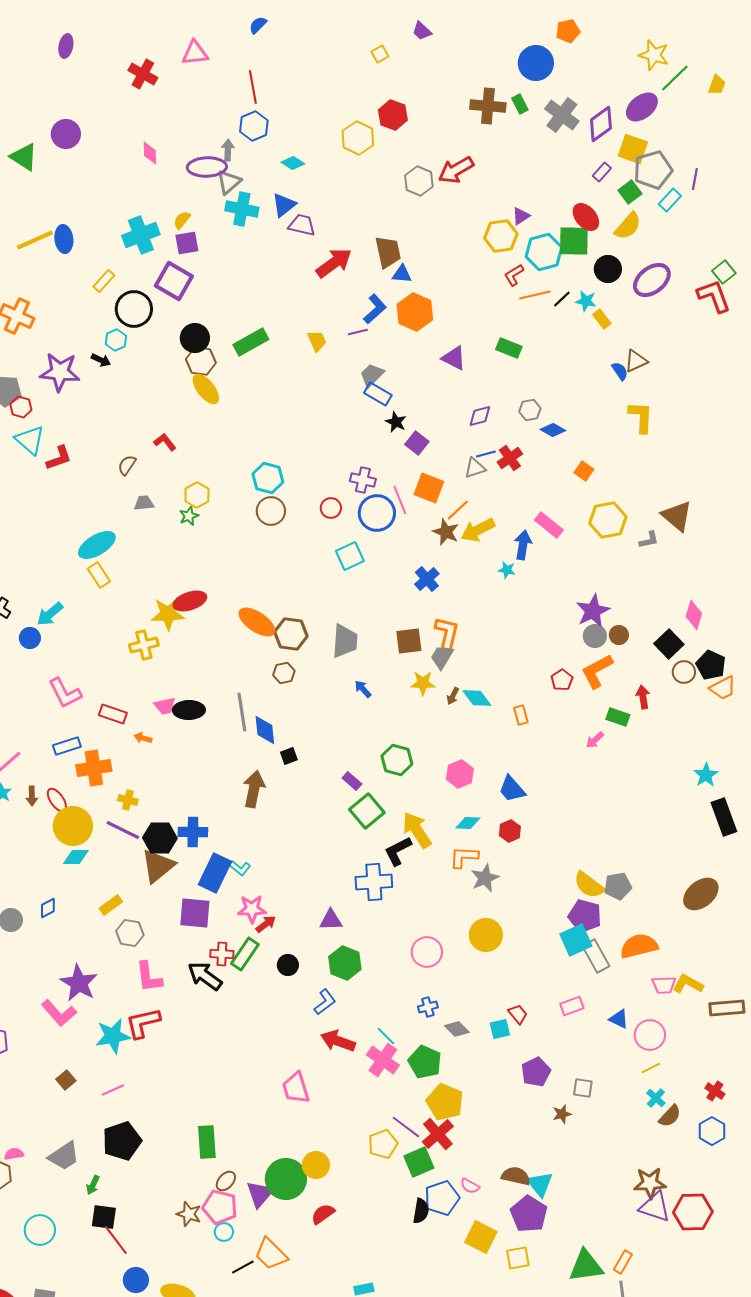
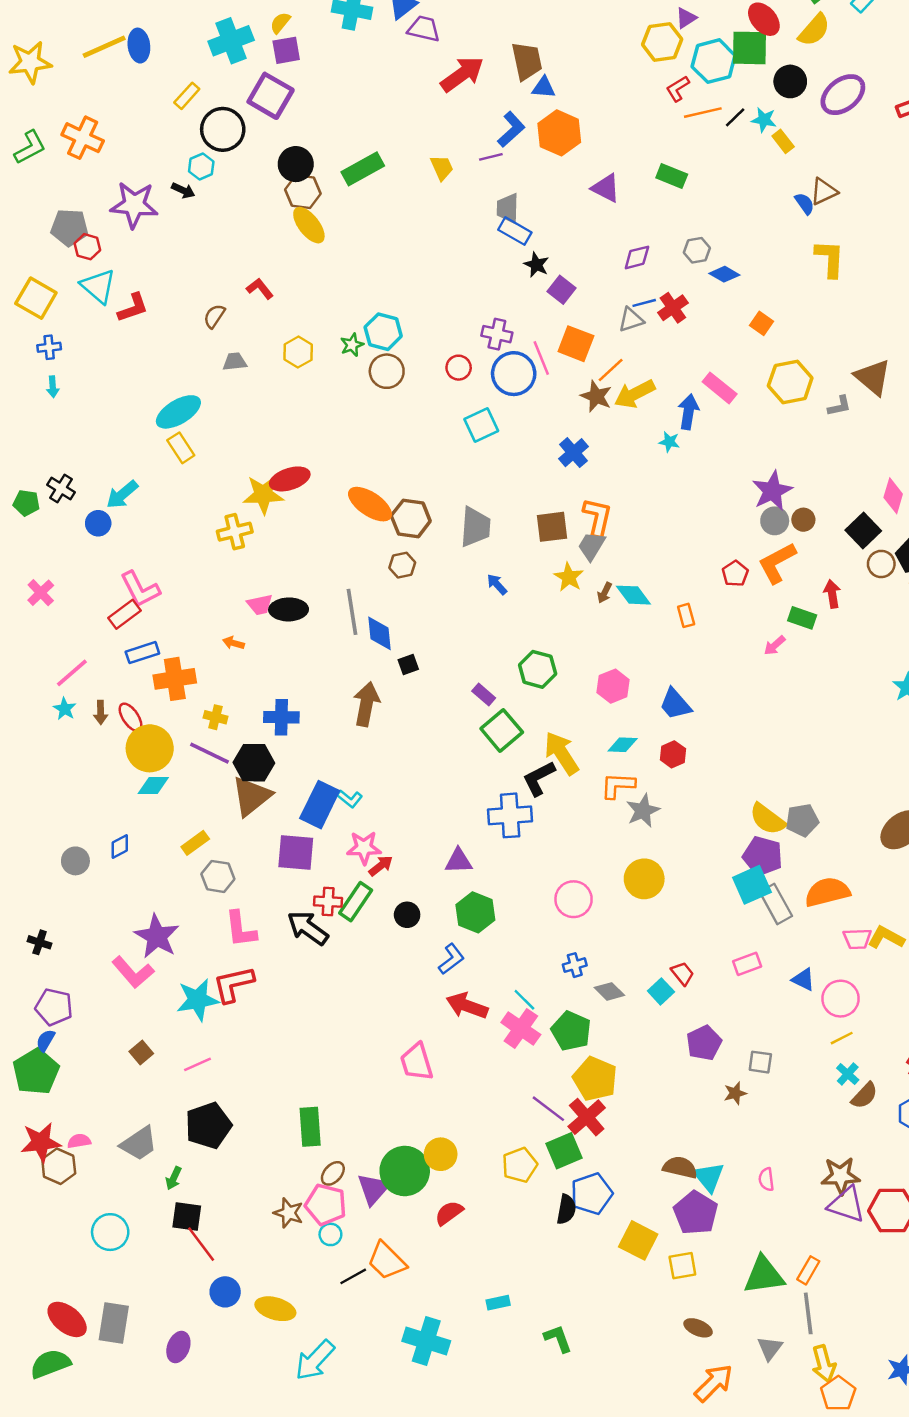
gray trapezoid: (372, 375) -> (508, 208), turned -44
green star: (189, 516) -> (352, 345), moved
yellow star: (423, 683) -> (569, 577), turned 30
red rectangle: (113, 714) -> (125, 614), moved, turned -56
blue cross: (193, 832) -> (281, 717), moved
cyan square: (500, 1029) -> (661, 991), turned -30
yellow pentagon: (383, 1144) -> (520, 1165), moved
pink semicircle: (470, 1186) -> (766, 1179), moved, turned 54

